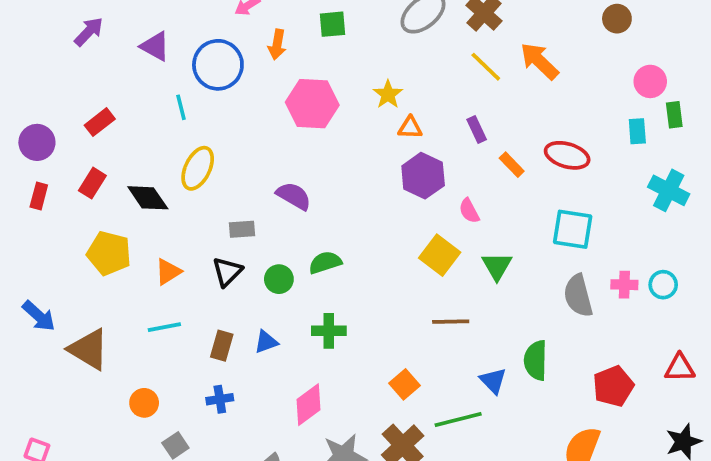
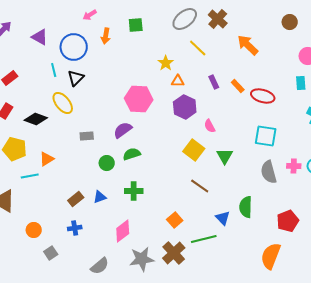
yellow line: (486, 67) -> (198, 48), moved
pink hexagon: (312, 104) -> (139, 99), moved
orange rectangle: (512, 165) -> (238, 86), moved
yellow ellipse: (198, 168) -> (63, 103), turned -65
purple semicircle: (294, 196) -> (123, 130), moved, turned -66
black diamond: (148, 198) -> (36, 119), turned -35
black triangle: (227, 272) -> (76, 78), moved
brown line: (451, 322) -> (200, 186), turned 36
cyan line: (164, 327) -> (30, 176), moved
brown rectangle: (222, 346) -> (76, 199), turned 35

